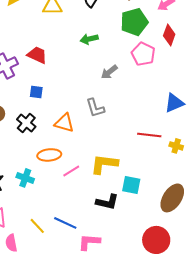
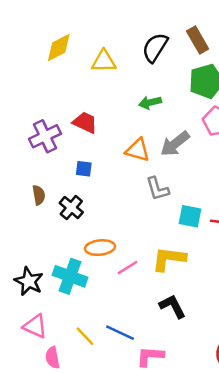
gray arrow: (109, 72) -> (175, 144), size x1.4
orange triangle: (64, 123) -> (138, 150), moved
cyan cross: (25, 178) -> (70, 276), size x1.5
cyan square: (131, 185) -> (190, 216), moved
black L-shape: (107, 202) -> (173, 306), turned -130

